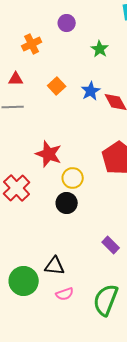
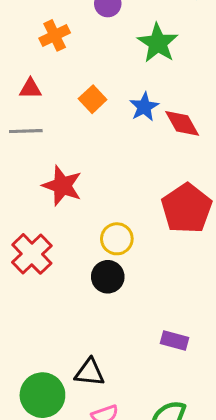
green star: (100, 49) -> (158, 43), size x1.5
red star: (49, 154) -> (62, 186), moved
purple rectangle: (111, 245) -> (175, 340), turned -30

